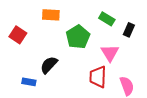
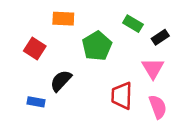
black rectangle: (129, 30) -> (160, 37), turned 32
red square: (18, 35) -> (35, 48), moved
pink triangle: (110, 53) -> (153, 68), moved

